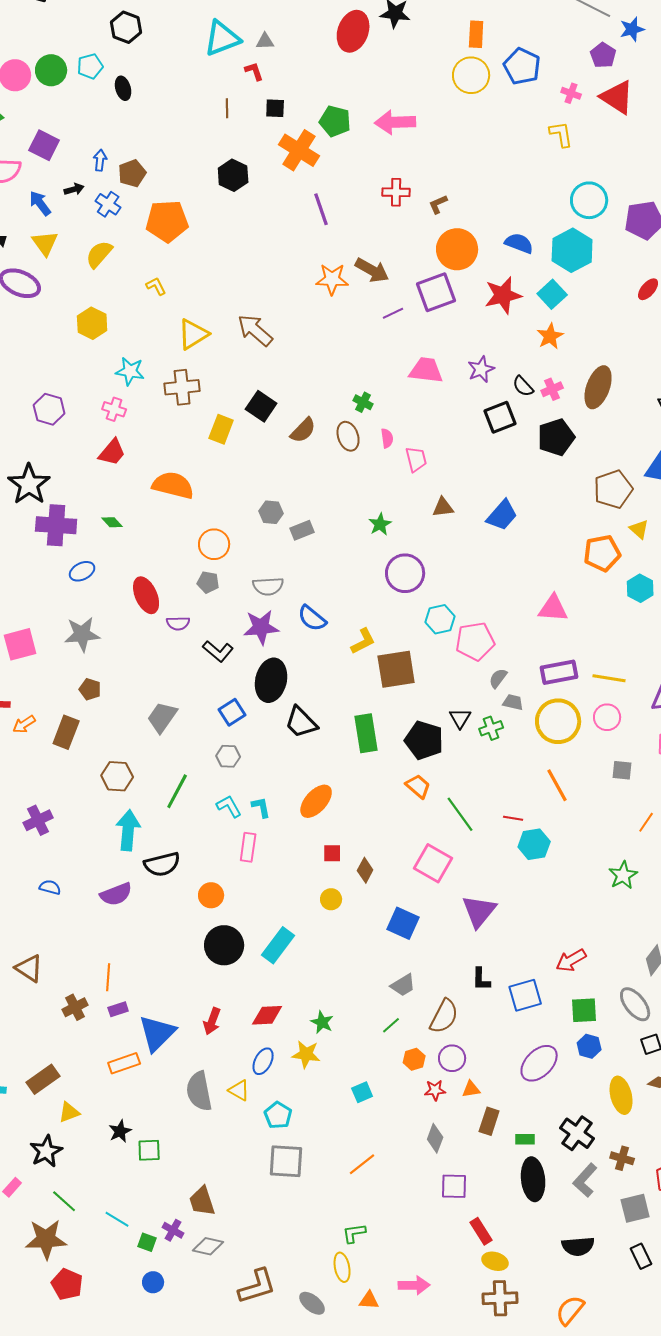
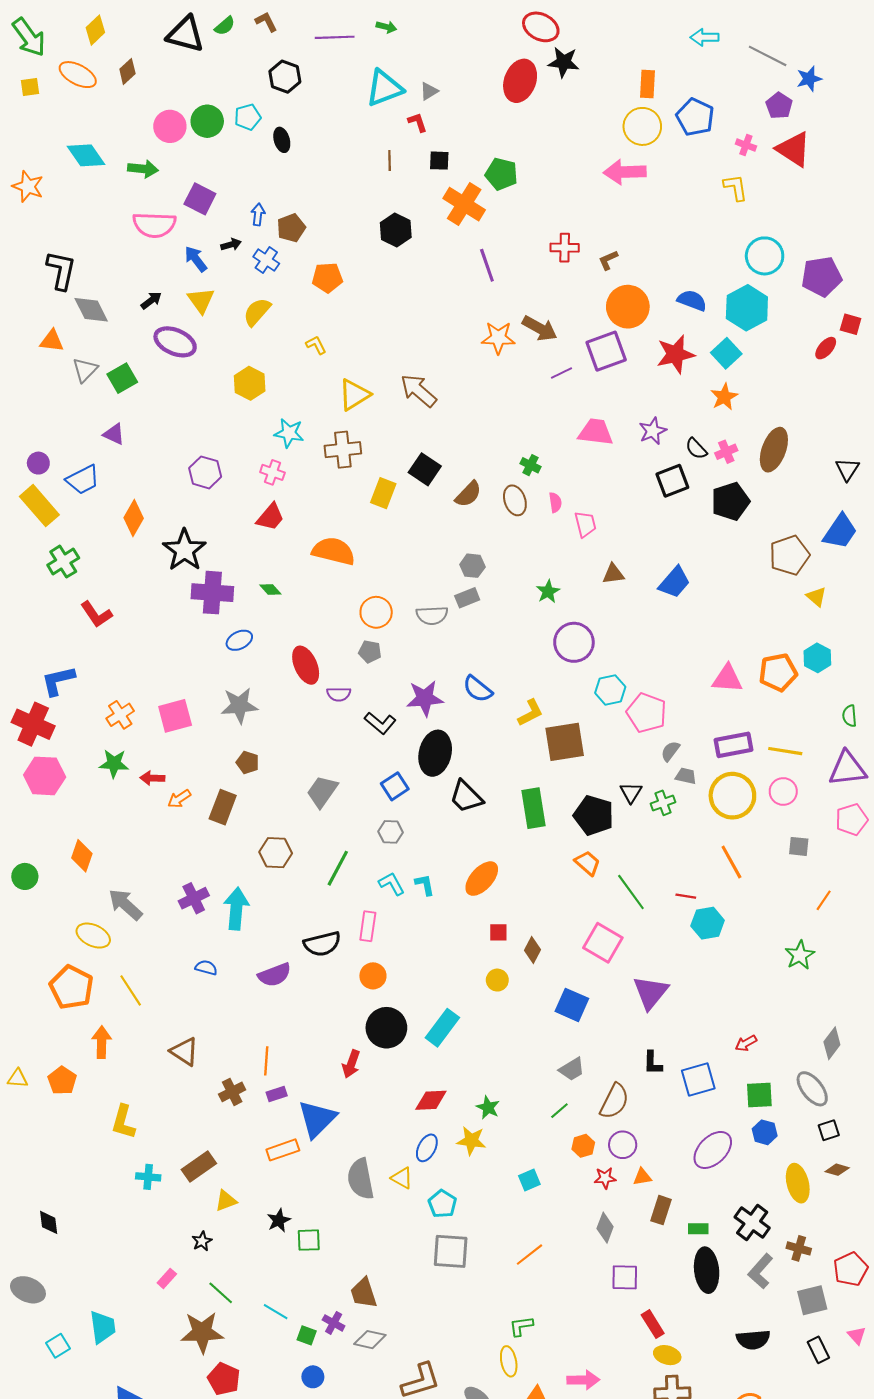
gray triangle: (265, 41) -> (429, 91), turned -30
pink arrow: (395, 122) -> (625, 172), moved
orange pentagon: (167, 221) -> (327, 278), size x0.7
gray hexagon: (271, 512) -> (472, 566), moved
orange pentagon: (602, 553) -> (778, 672), moved
gray semicircle: (268, 586) -> (432, 615), moved
pink pentagon: (475, 641) -> (646, 713), turned 30
cyan arrow: (128, 830) -> (236, 909), moved
pink rectangle: (248, 847) -> (368, 926), moved
red arrow: (571, 960) -> (746, 1043), size x0.7
red arrow: (212, 1021) -> (351, 1064), moved
black star: (46, 1151) -> (202, 1241), size x0.6

